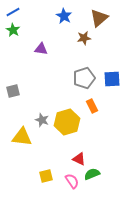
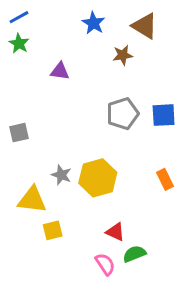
brown triangle: (99, 18) -> (145, 26), turned -48
orange rectangle: (92, 106) -> (165, 179), moved
yellow square: (46, 176) -> (53, 230), moved

